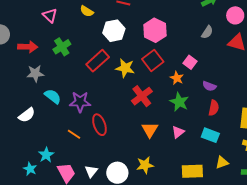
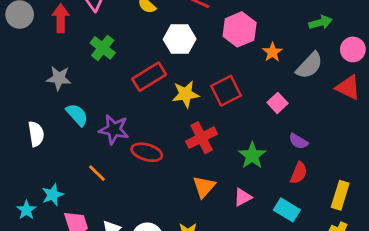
pink hexagon: (155, 30) -> (240, 29), moved
gray semicircle: (207, 32) -> (309, 65), size x1.5
red arrow: (28, 47) -> (61, 18), moved, turned -102
green cross: (62, 47) -> (103, 48), turned -30
yellow star: (125, 68) -> (186, 94), turned -30
orange star: (177, 78) -> (272, 52), moved
white semicircle: (27, 115) -> (36, 134), turned -72
red ellipse: (99, 125) -> (147, 152), moved, turned -65

